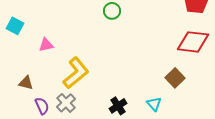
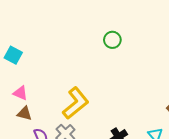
pink triangle: (46, 45) -> (20, 93), moved, turned 35

